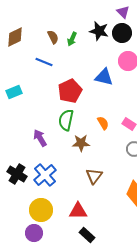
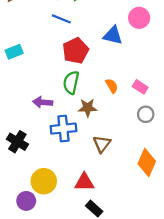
blue line: (44, 62) -> (61, 19), moved
purple arrow: (40, 138) -> (43, 102), turned -54
blue cross: (45, 175) -> (63, 129), moved, turned 35
purple circle: (34, 233) -> (26, 201), moved

